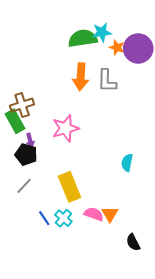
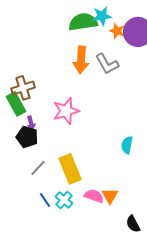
gray L-shape: (107, 81) -> (107, 64), turned -30
gray line: (24, 186) -> (38, 168), moved

